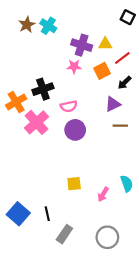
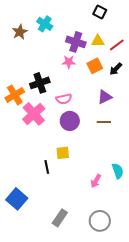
black square: (128, 17) -> (100, 12), moved
brown star: (27, 25) -> (20, 32), moved
red line: (122, 58) -> (117, 45), moved
black arrow: (125, 83) -> (116, 69), moved
brown line: (120, 126) -> (104, 122), moved
yellow square: (74, 184) -> (63, 153), moved
black line: (47, 214) -> (47, 167), moved

